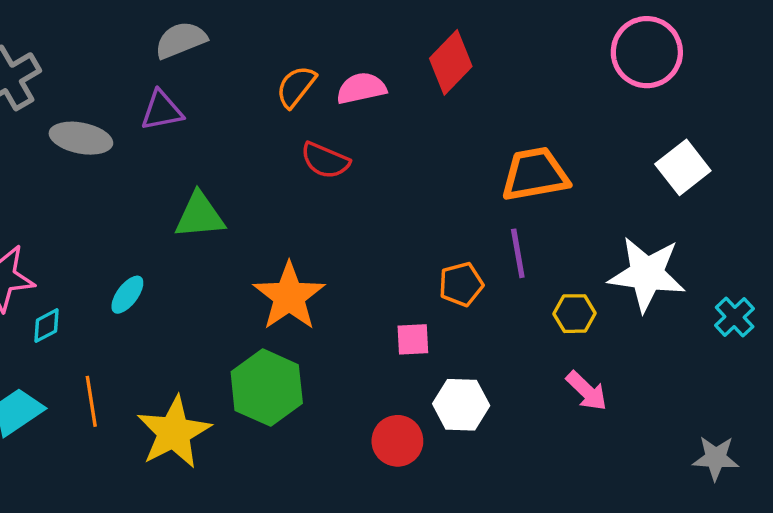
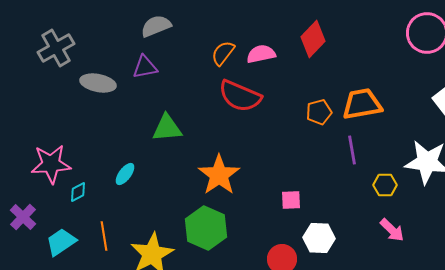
red semicircle: (325, 160) -> (240, 96), size x1.5
orange pentagon: (461, 284) -> (319, 112), moved

